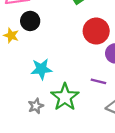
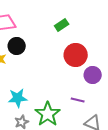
cyan star: (41, 69) -> (18, 98), moved

